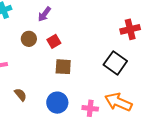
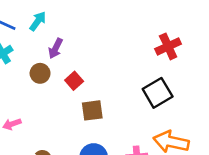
brown circle: (29, 39) -> (40, 73), moved
black square: (115, 63) -> (158, 93), turned 35

